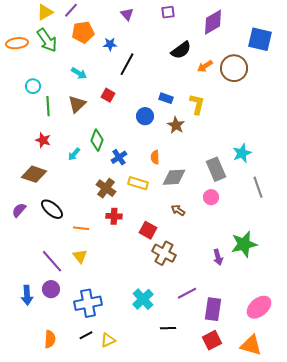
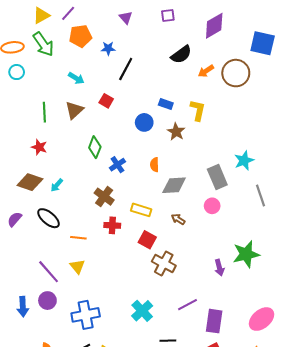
cyan circle: (33, 86) -> (17, 72), moved
cyan arrow: (74, 154) -> (57, 185), moved
yellow rectangle: (138, 183) -> (141, 210), moved

